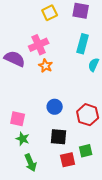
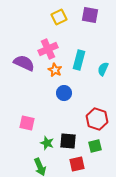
cyan rectangle: (83, 44) -> (79, 60), moved
blue circle: (55, 107) -> (64, 93), moved
green star: (23, 139) -> (47, 143), moved
green square: (86, 151) -> (95, 146), moved

